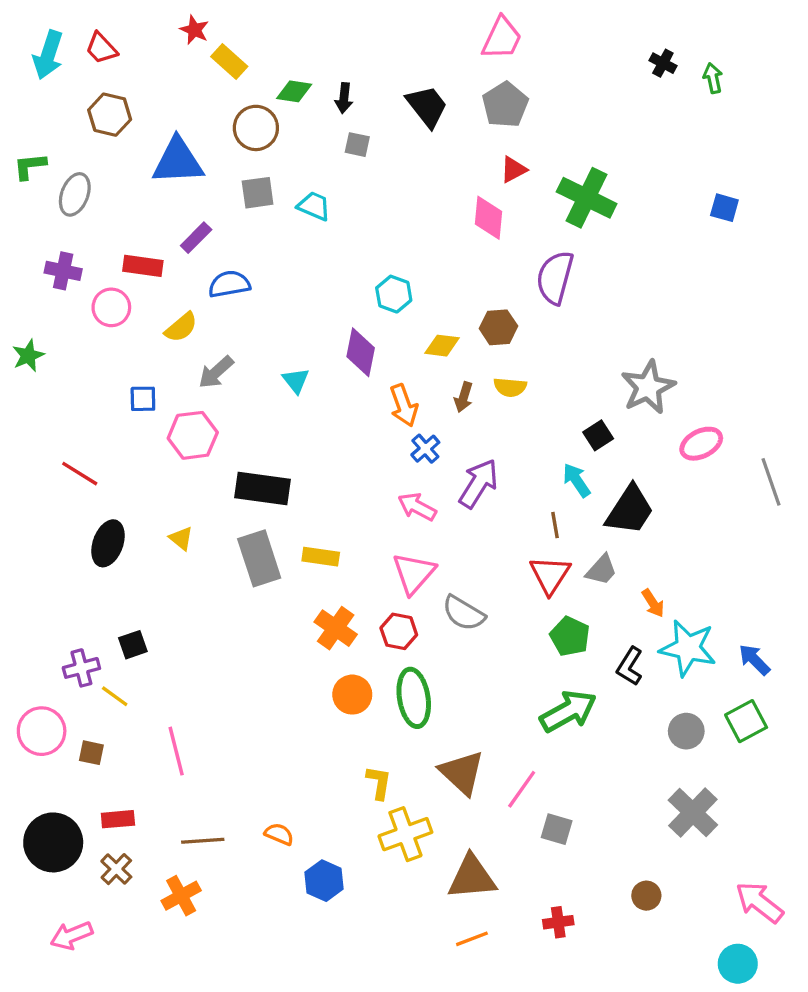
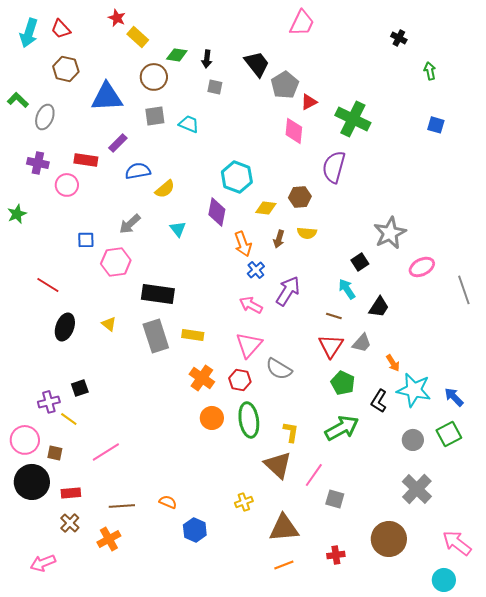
green arrow: (713, 78) -> (430, 71), moved
gray pentagon: (505, 105) -> (285, 85), moved
green L-shape: (30, 166) -> (18, 100), turned 50
cyan hexagon: (394, 294) -> (237, 177), size x1.4
yellow semicircle: (181, 327) -> (165, 189), moved
black trapezoid: (630, 510) -> (379, 307), size x0.7
brown line: (555, 525) -> (334, 316), turned -63
pink line: (176, 751) -> (106, 452), turned 72
yellow L-shape: (379, 783) -> (291, 432), moved
yellow cross: (405, 834) -> (244, 502), size x0.6
black circle: (53, 842) -> (32, 482), moved
brown circle: (646, 896) -> (389, 539), size x2.0

